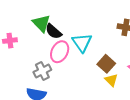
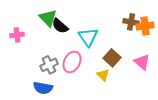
pink ellipse: (60, 52) -> (72, 62), moved
yellow triangle: (111, 80) -> (103, 75), moved

